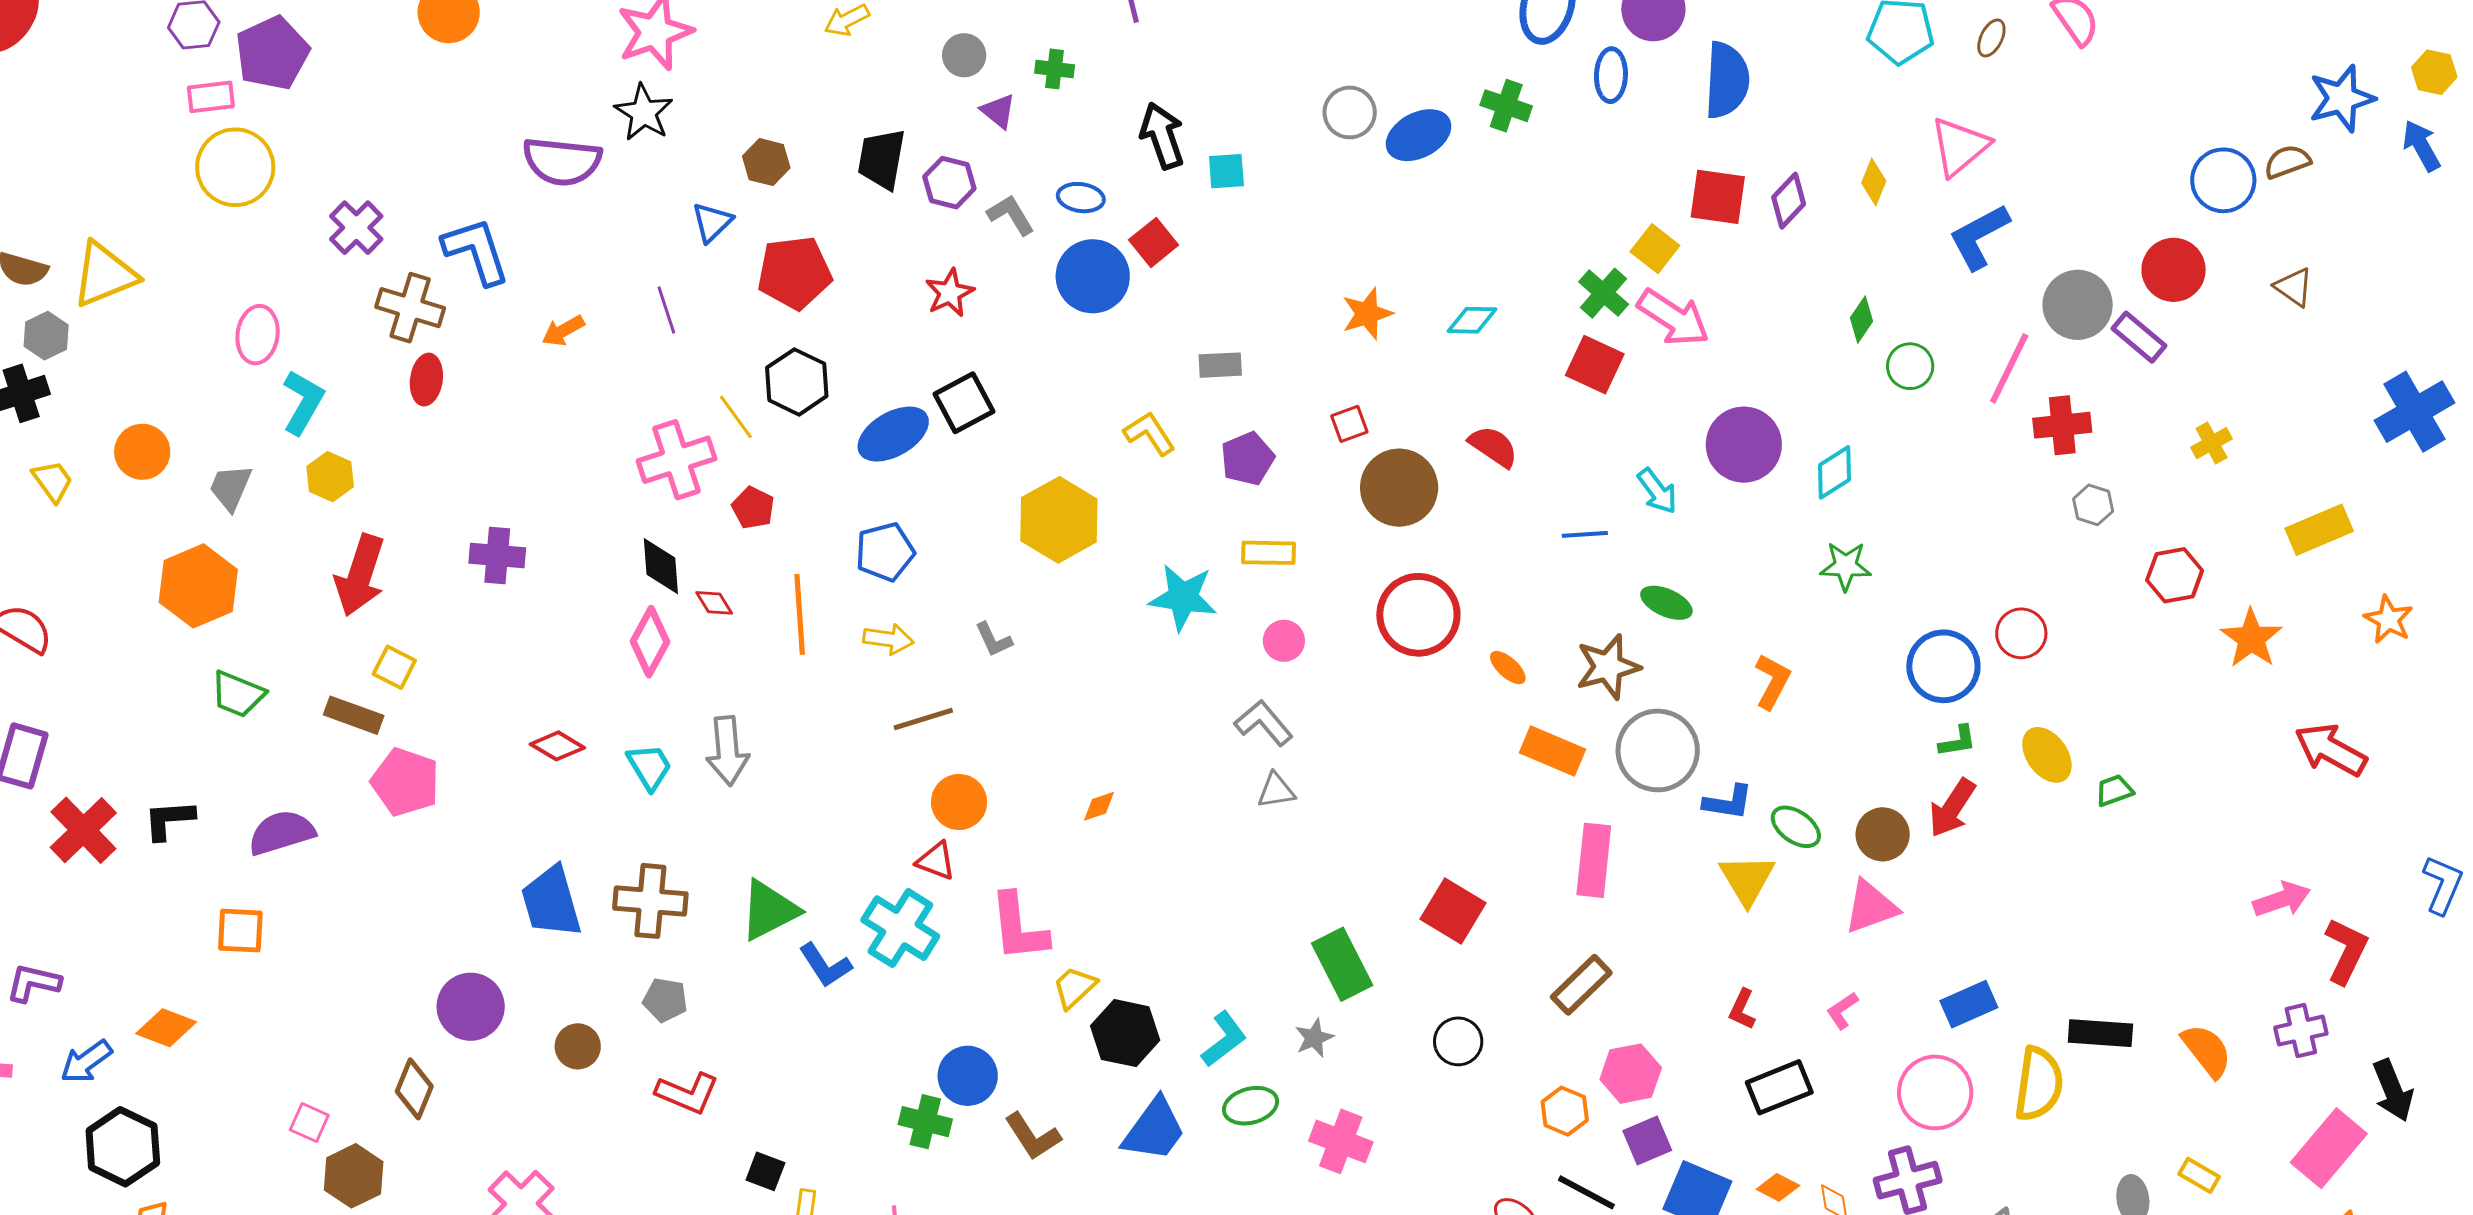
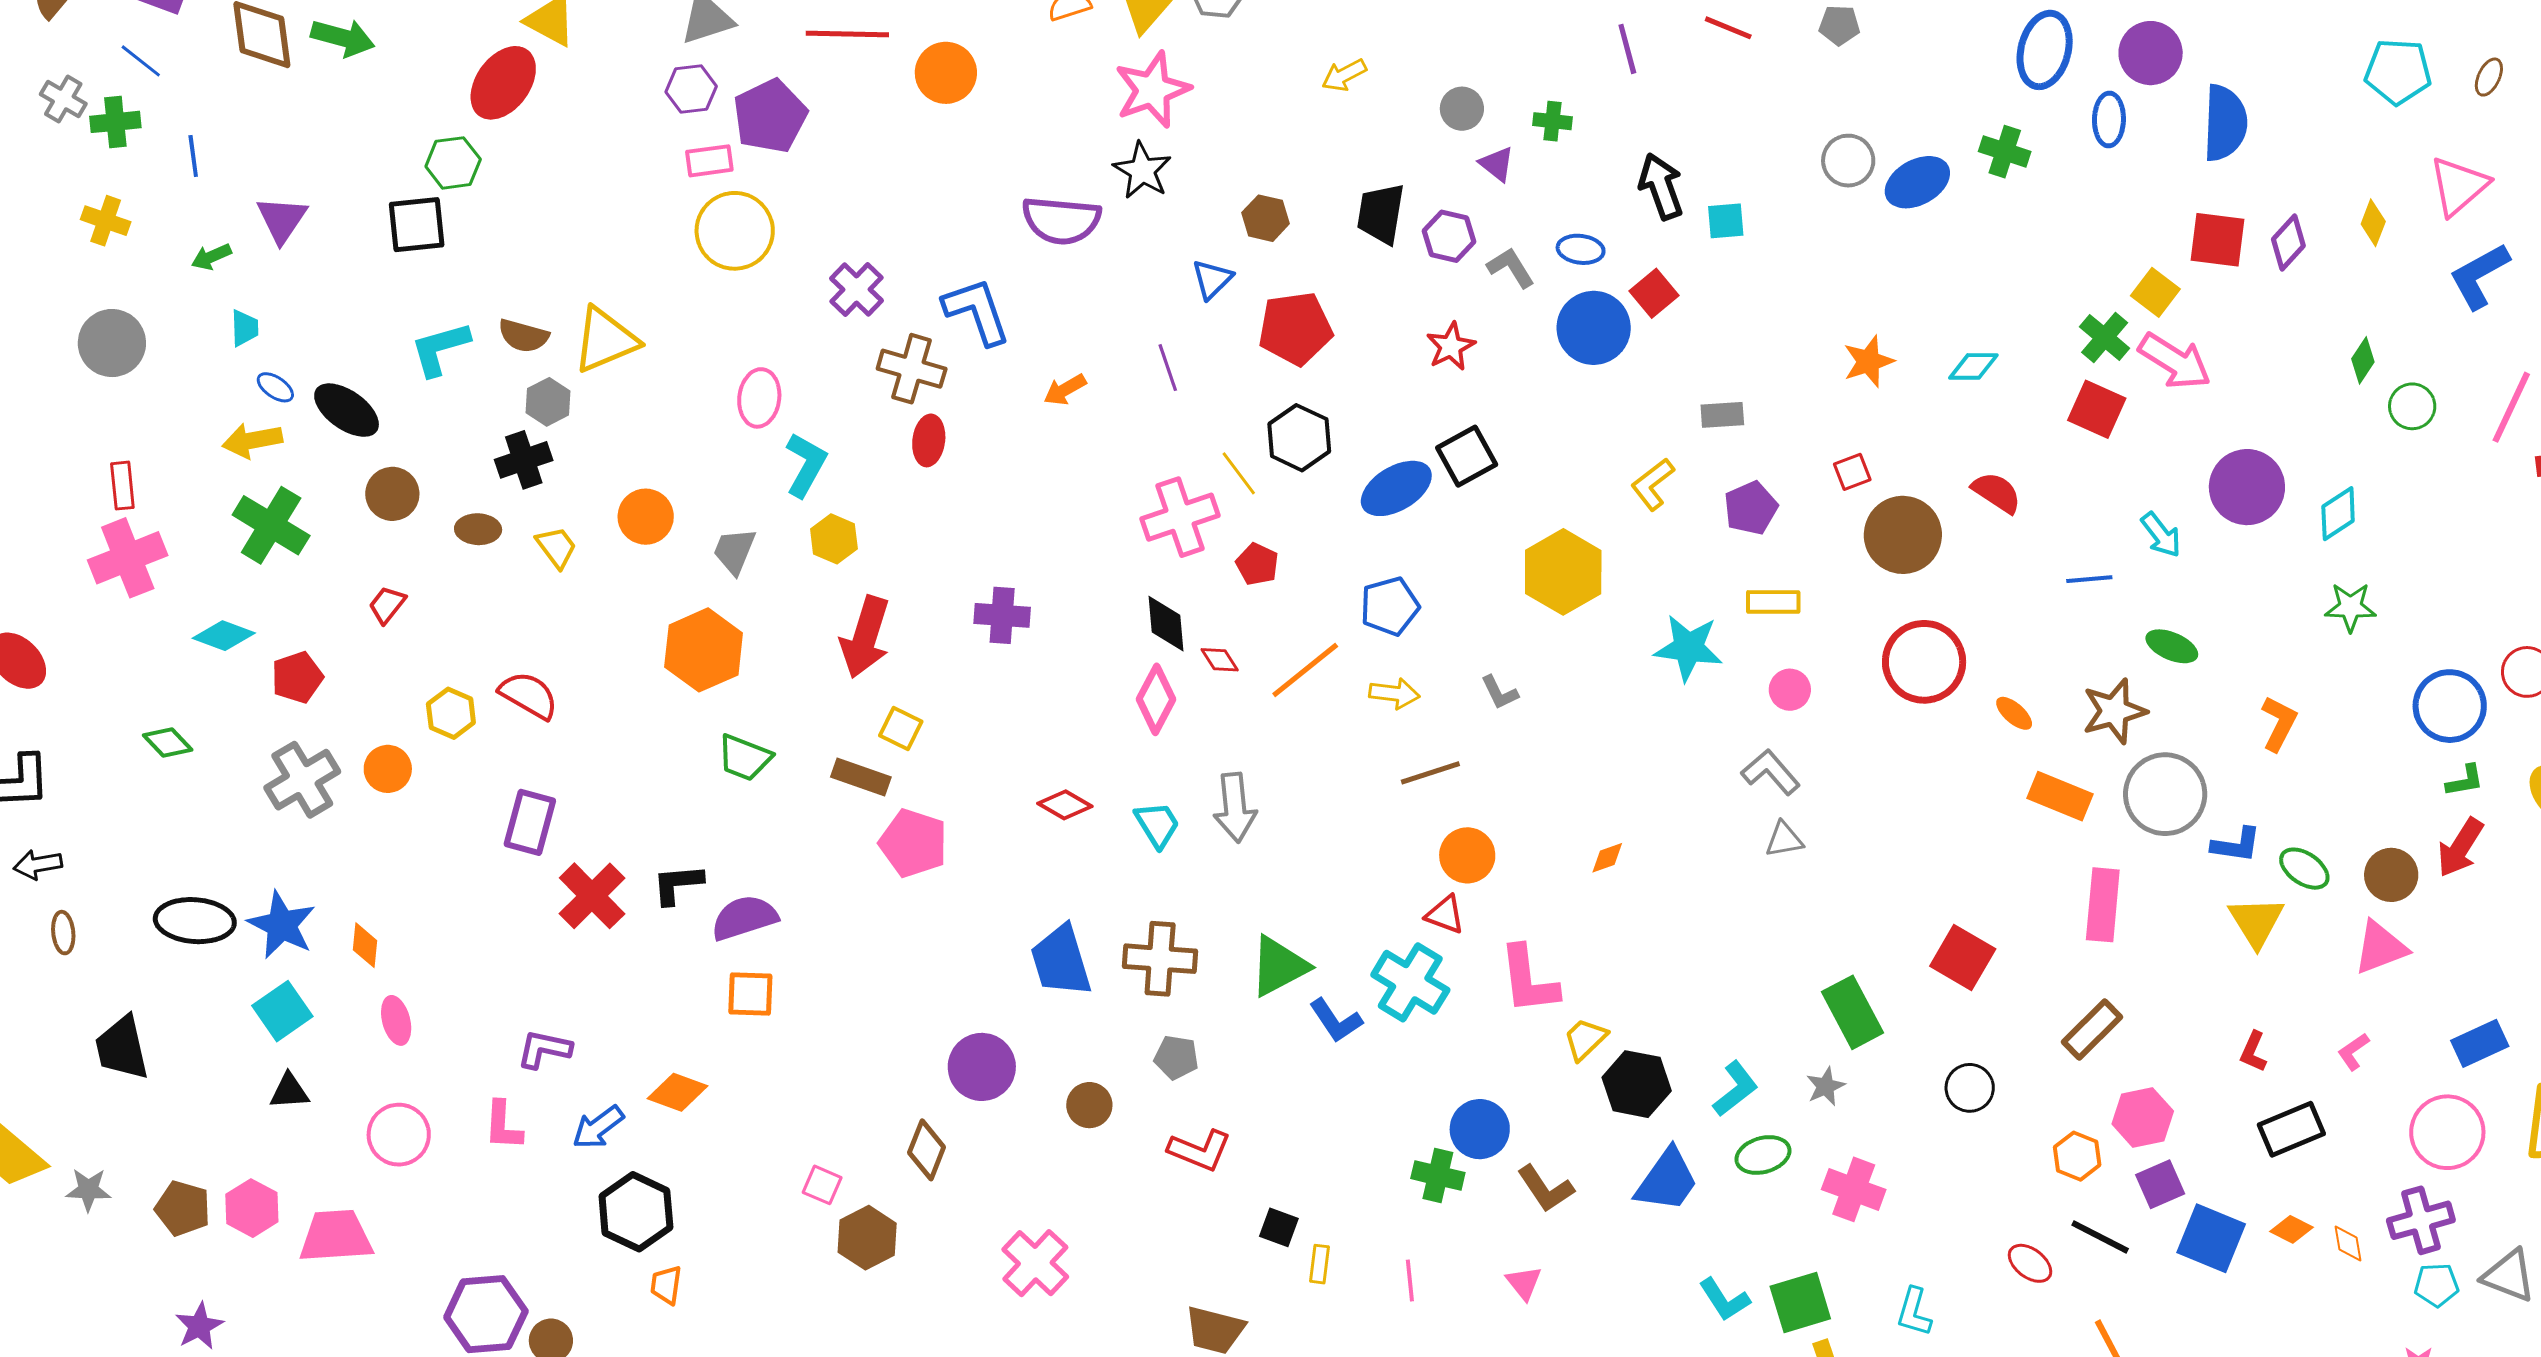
yellow L-shape: (1150, 433) -> (1653, 484), turned -94
orange line: (800, 614) -> (1305, 670), turned 56
purple semicircle: (281, 833) -> (744, 918), moved

